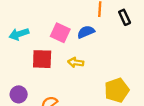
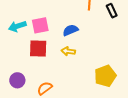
blue semicircle: (86, 32) -> (70, 30), moved
pink square: (60, 33) -> (40, 25), moved, turned -36

